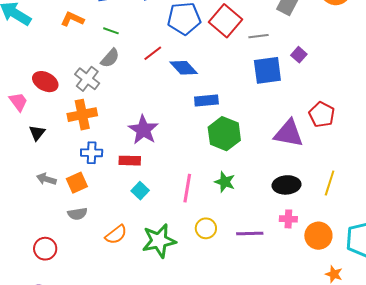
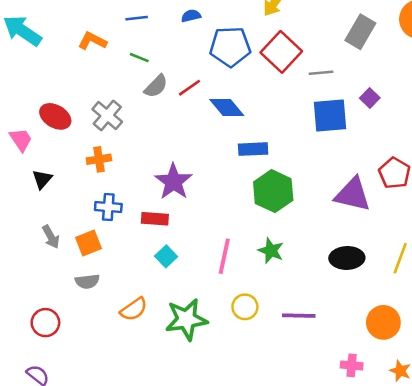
gray semicircle: (110, 58) -> (156, 86), moved
orange cross: (82, 115) -> (99, 159), size x0.7
gray arrow: (46, 179) -> (51, 237), turned -138
pink cross: (288, 219) -> (352, 365), moved

